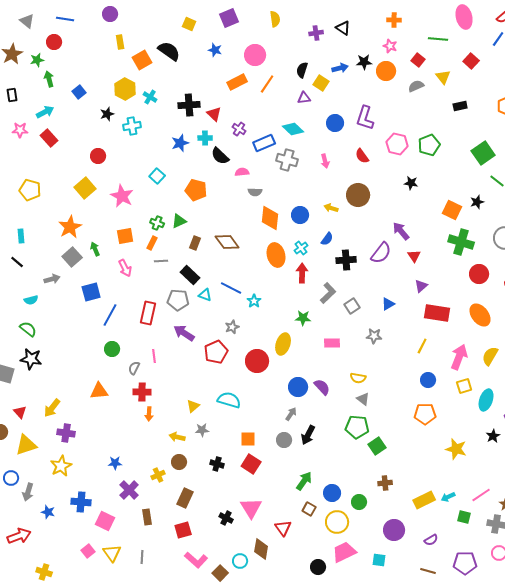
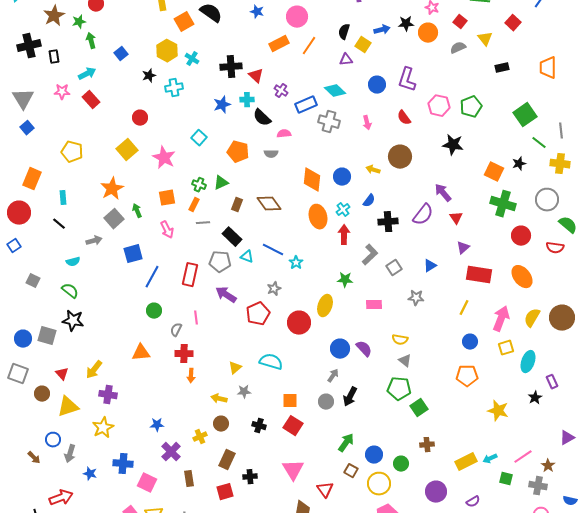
black star: (411, 183) -> (453, 145), size x1.5
gray semicircle: (255, 192) -> (271, 154), moved
black cross: (226, 518) -> (250, 477), moved, turned -32

